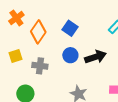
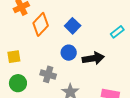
yellow square: (15, 56) -> (14, 57), moved
gray cross: (40, 66) -> (48, 74), moved

